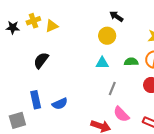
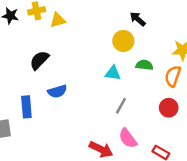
green semicircle: (131, 62) -> (144, 65), moved
blue semicircle: (60, 104) -> (57, 91), moved

